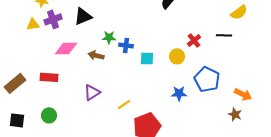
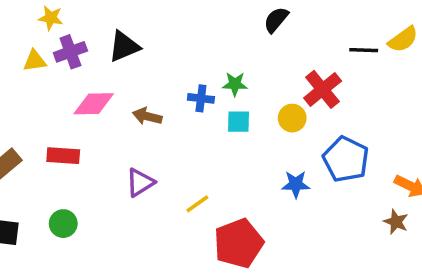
black line: (224, 35) -> (364, 50), moved
green star: (109, 37) -> (235, 84), moved
red cross: (194, 40) -> (323, 89), size x1.5

